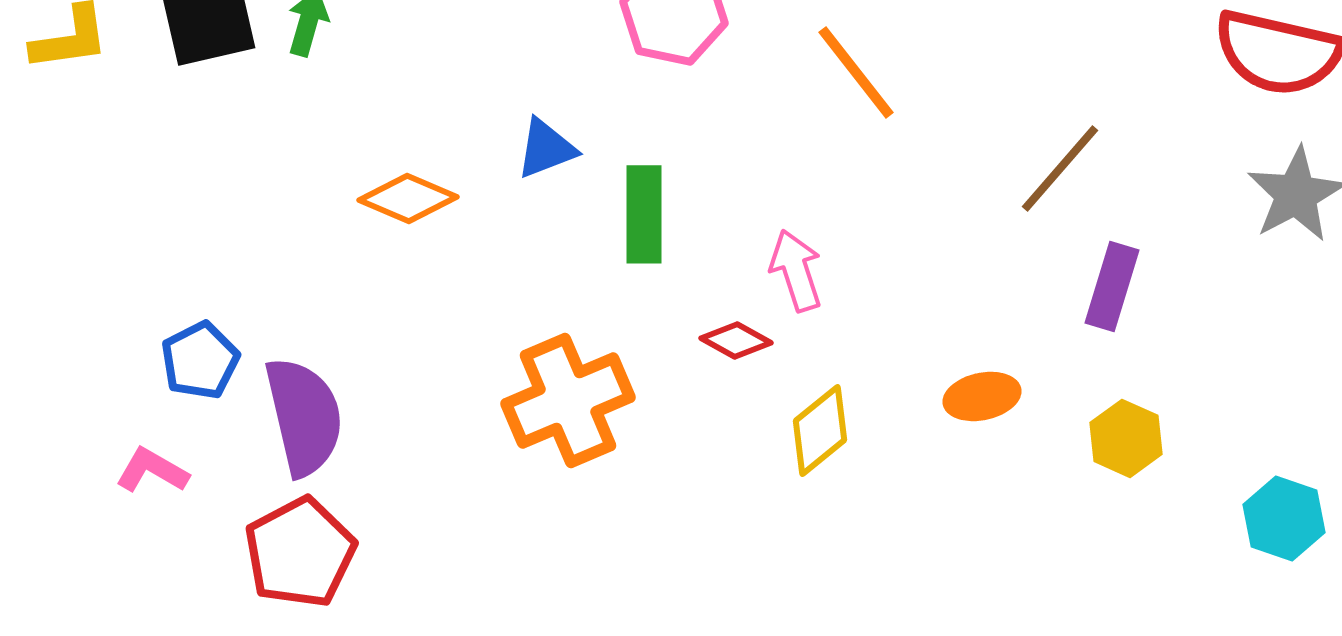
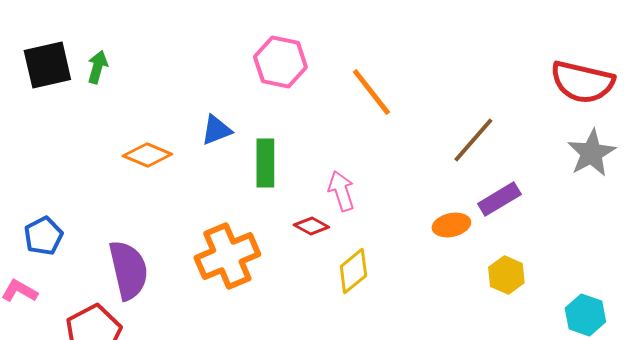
purple rectangle: (1112, 286) -> (499, 199), turned 42
orange ellipse: (982, 396) -> (451, 225), moved
purple semicircle: (304, 416) -> (128, 270), moved

